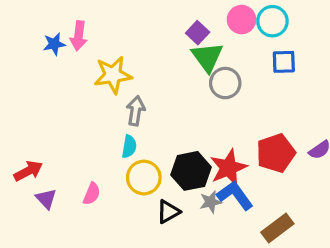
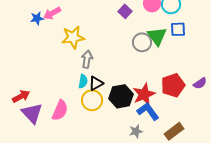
pink arrow: (79, 36) -> (52, 13), turned 54
green triangle: (207, 57) -> (157, 36), moved
pink semicircle: (92, 194) -> (60, 110), size x1.5
purple triangle: (46, 199) -> (32, 113), size x1.6
gray star: (211, 202) -> (136, 131), moved
black triangle: (168, 212) -> (96, 83), moved

